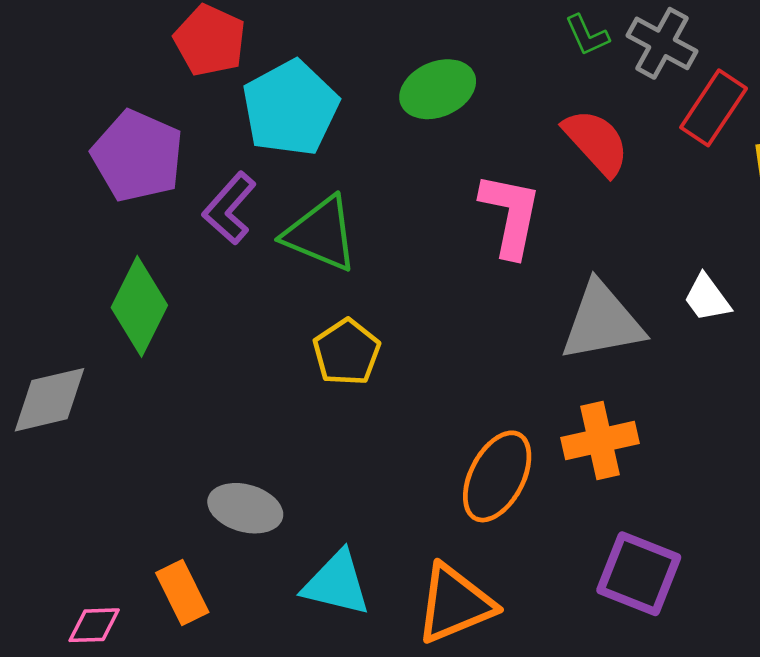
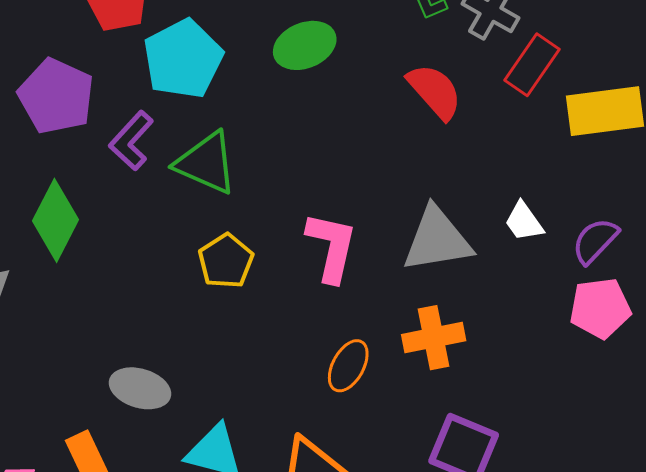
pink L-shape: (511, 215) -> (332, 247), moved
orange ellipse: (497, 476) -> (348, 366), size x0.7

